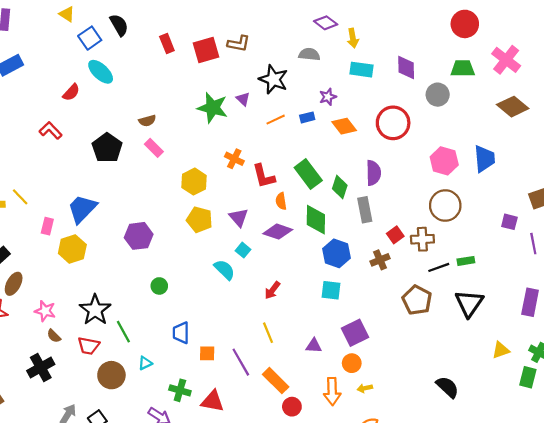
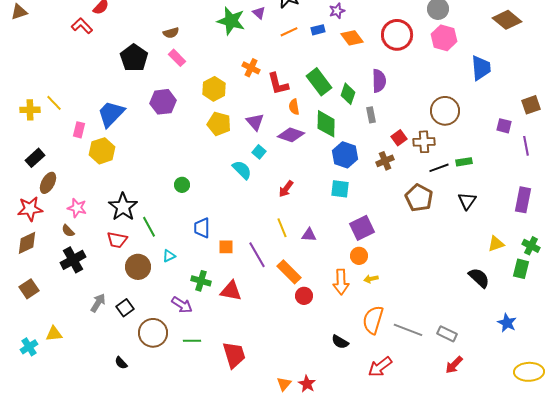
red L-shape: (51, 130) -> (82, 26), moved
pink hexagon: (444, 161) -> (444, 38), moved
gray rectangle: (365, 210) -> (371, 115), size x0.7
purple hexagon: (139, 236) -> (163, 102), moved
black triangle: (469, 303) -> (467, 201), size x0.7
brown semicircle: (54, 336) -> (68, 231), moved
purple triangle: (314, 346) -> (309, 235), moved
black semicircle: (447, 387) -> (479, 278), moved

